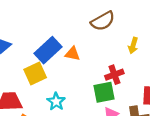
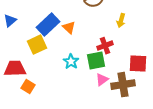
orange triangle: (72, 54) -> (69, 28), turned 32
cyan star: (56, 102) -> (71, 62), moved

